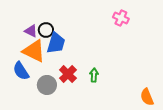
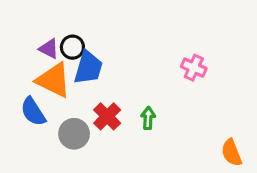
pink cross: (121, 18) -> (194, 68), moved

